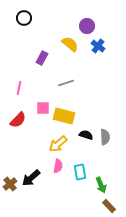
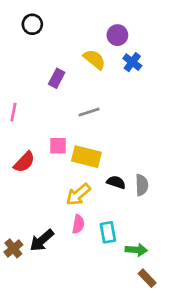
pink line: (19, 88) -> (13, 112), moved
green arrow: (101, 185) -> (136, 250), turned -63

